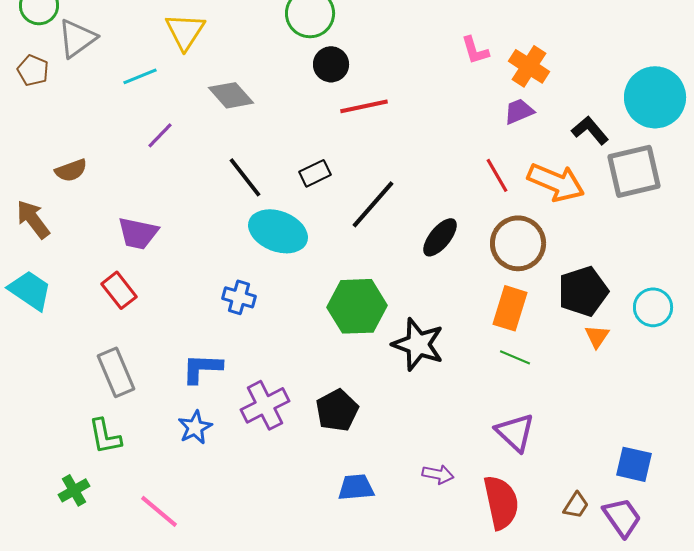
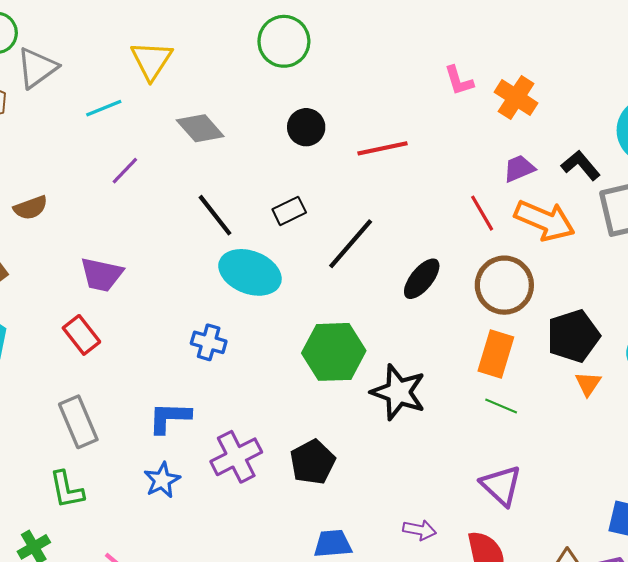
black circle: (331, 64) -> (306, 127), moved
red line: (364, 106) -> (382, 148), moved
purple trapezoid: (519, 111) -> (519, 169), moved

